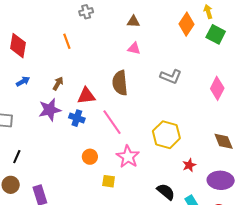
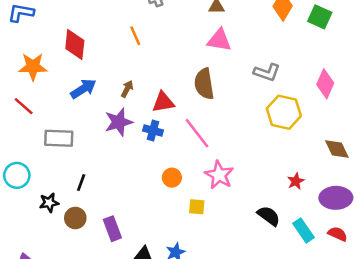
pink triangle: (134, 49) -> (219, 40), size x1.5
blue arrow: (23, 81) -> (83, 89), size x1.5
yellow hexagon: (166, 135) -> (284, 112), moved

